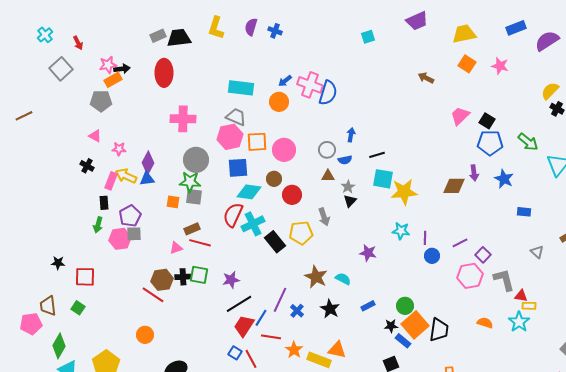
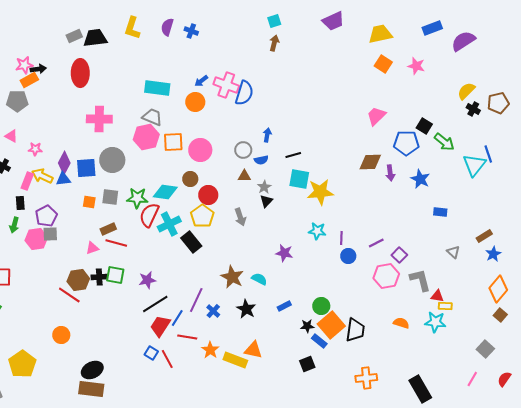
cyan square: (368, 37) -> (274, 21), moved
brown arrow: (426, 78) -> (274, 43), moved, turned 77
black square: (487, 121) -> (424, 126), moved
blue square: (238, 168) -> (86, 168), moved
green star: (190, 182) -> (137, 198), moved
brown diamond: (454, 186) -> (370, 162), moved
yellow pentagon: (301, 233) -> (202, 216), moved, turned -30
cyan star: (519, 322) -> (435, 322), turned -30

